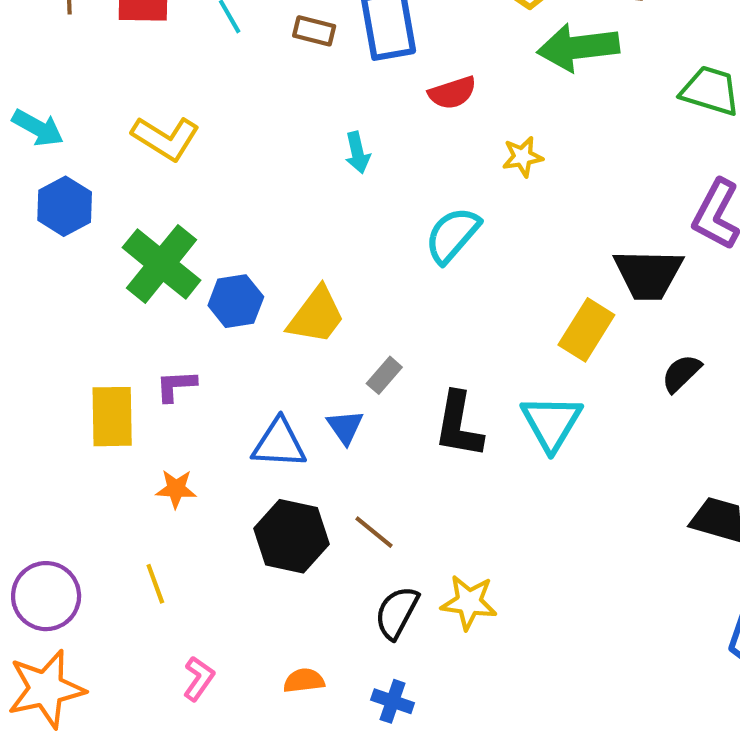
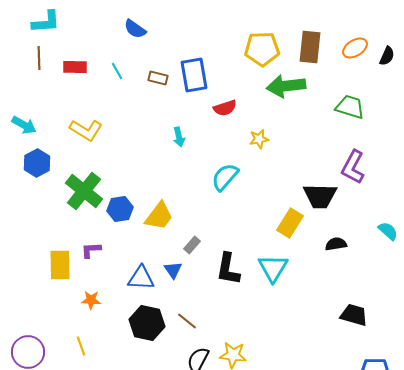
black semicircle: (681, 373) -> (336, 244), turned 35

